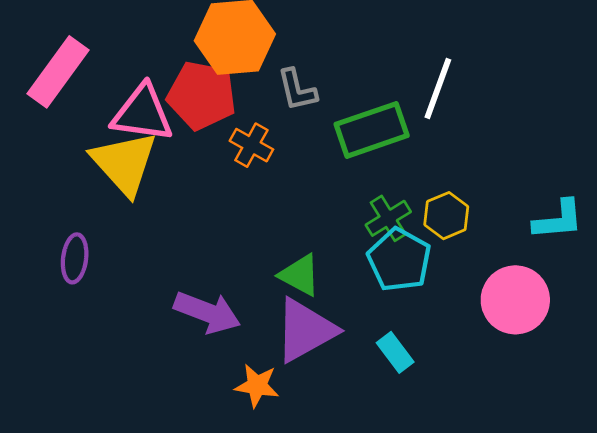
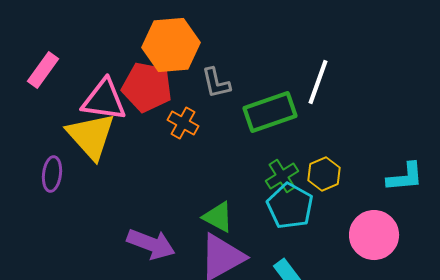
pink rectangle: (58, 72) -> (43, 70), size x0.7
purple ellipse: (75, 258) -> (52, 174), moved

